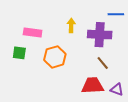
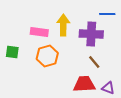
yellow arrow: (71, 25) -> (63, 25), size x1.5
pink rectangle: (33, 33) -> (39, 32), moved

